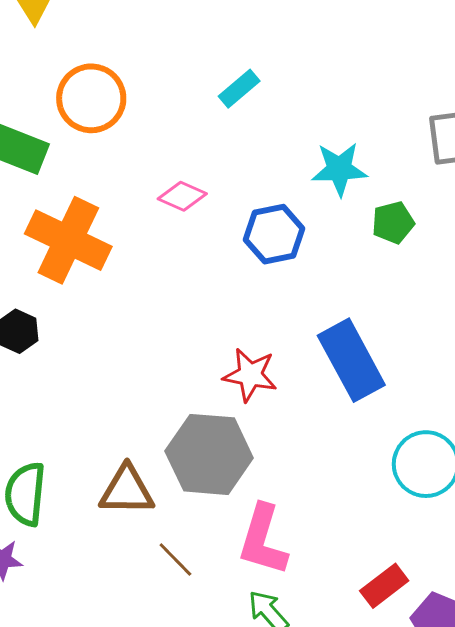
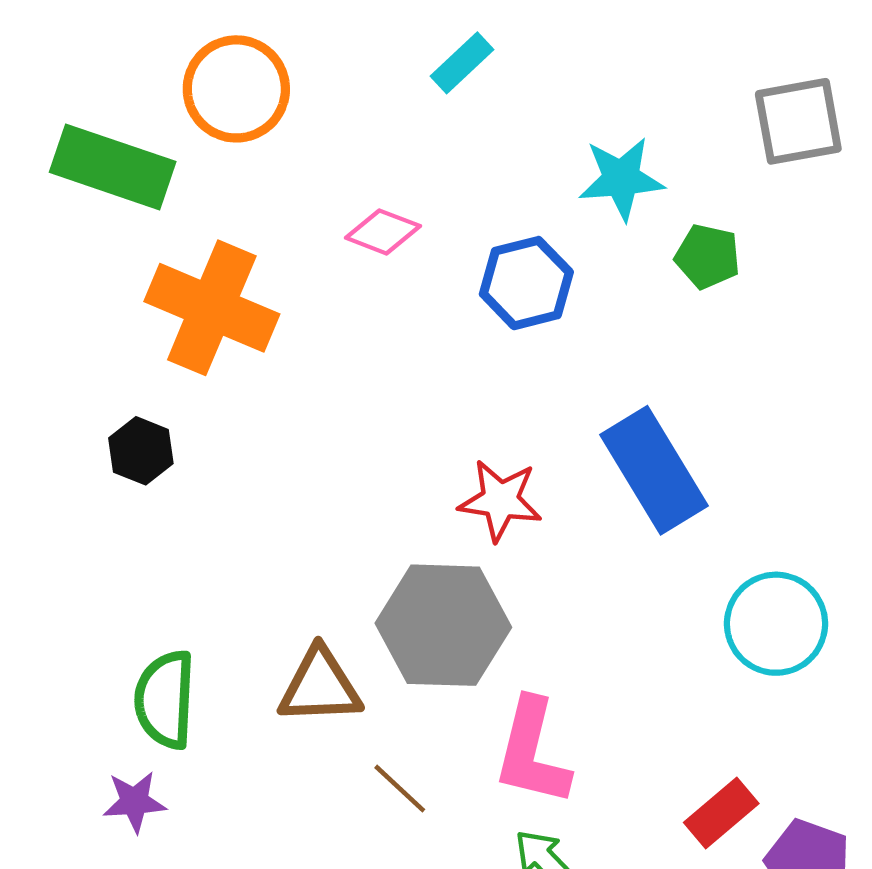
green pentagon: (393, 223) -> (708, 256), turned 30

